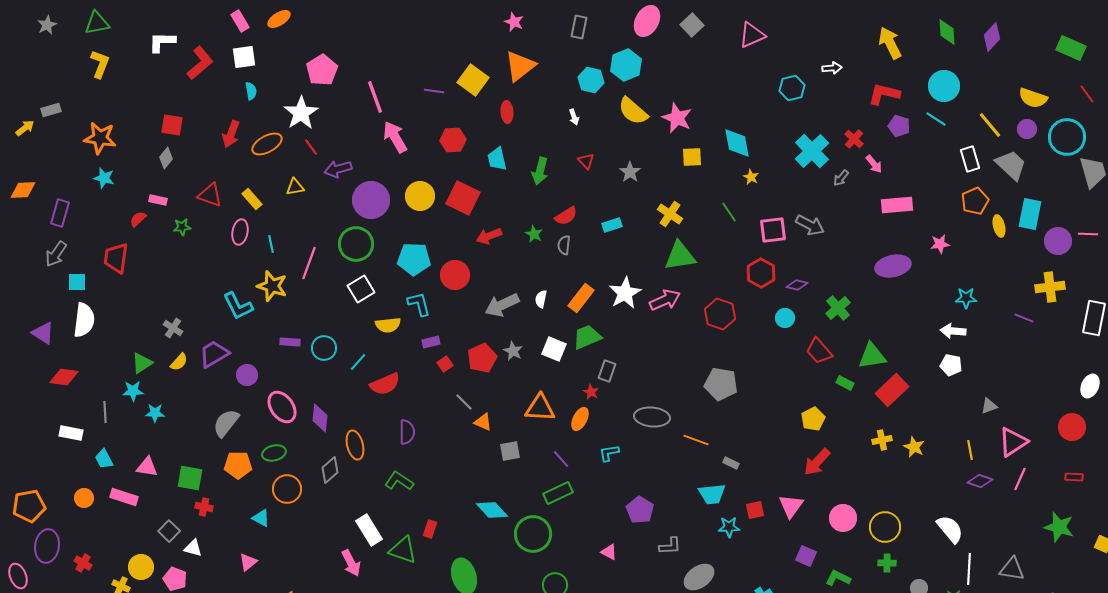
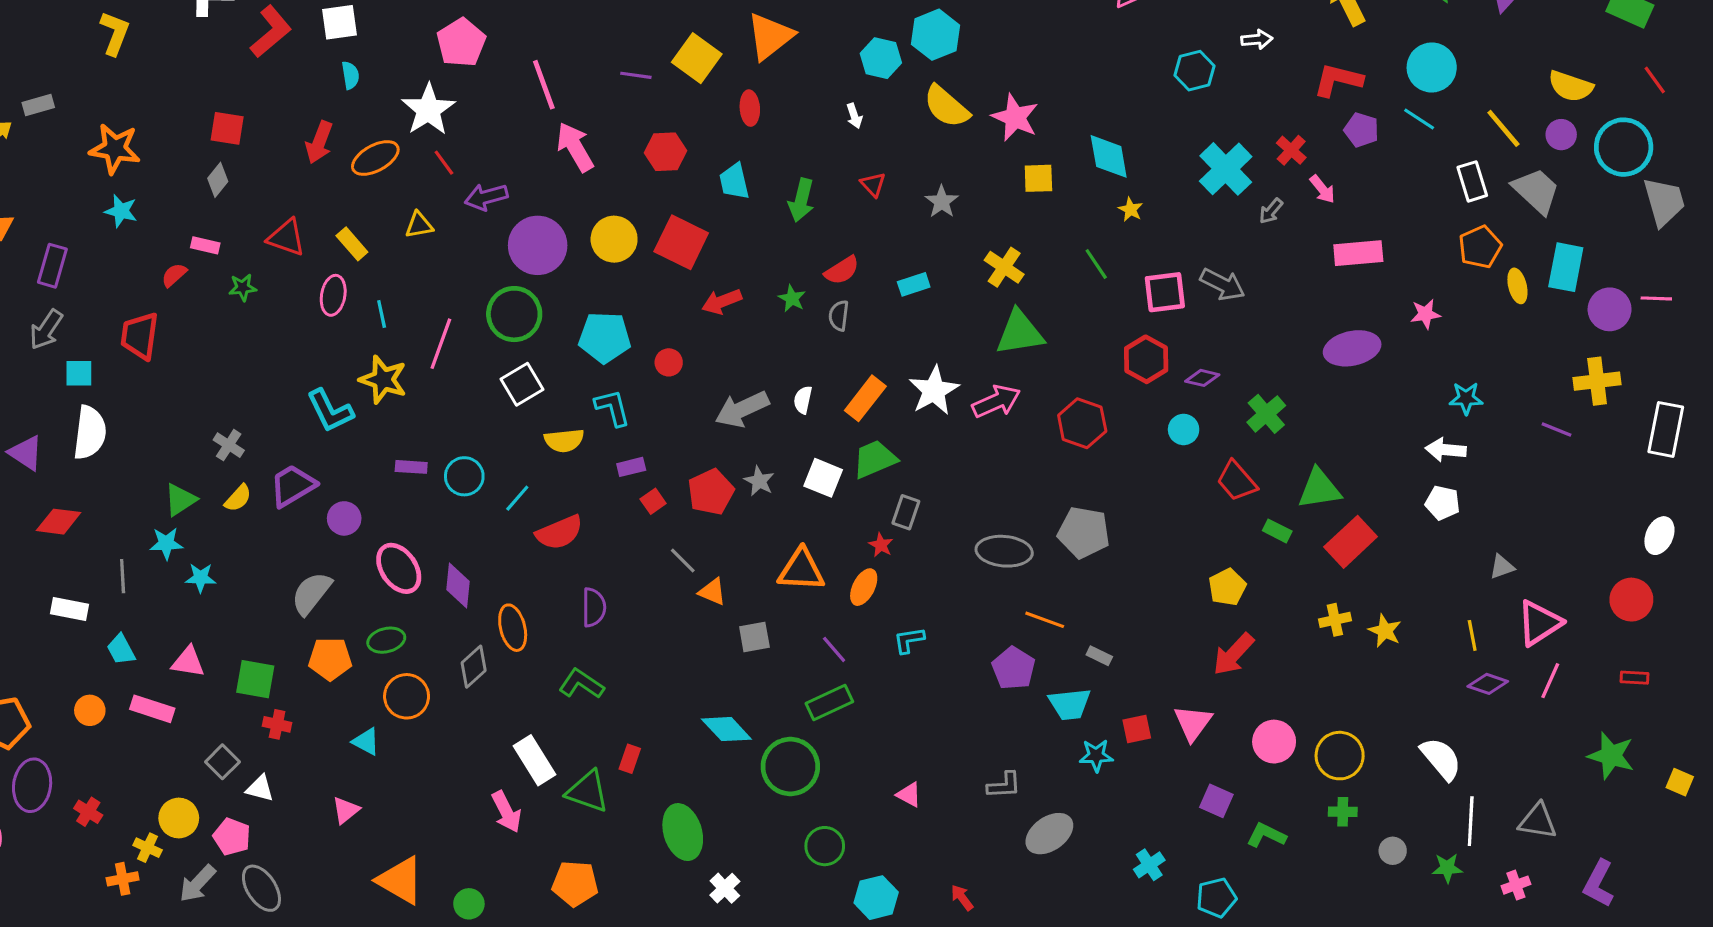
red circle: (455, 275) -> (669, 362), size x0.6
gray ellipse: (652, 417) -> (1004, 551), moved
purple pentagon: (640, 510) -> (1013, 668), moved

